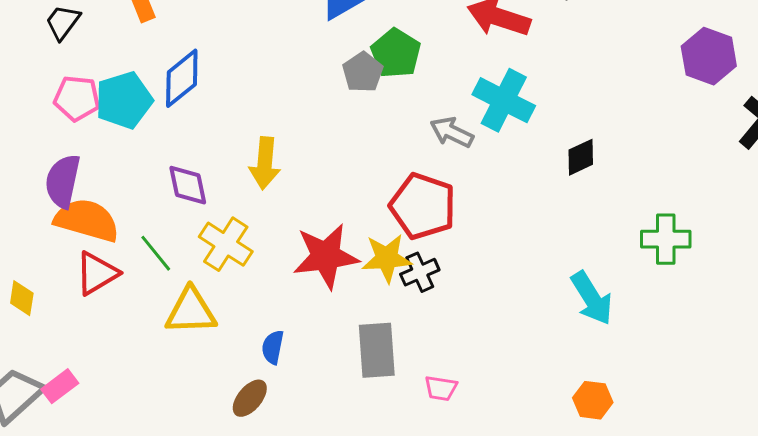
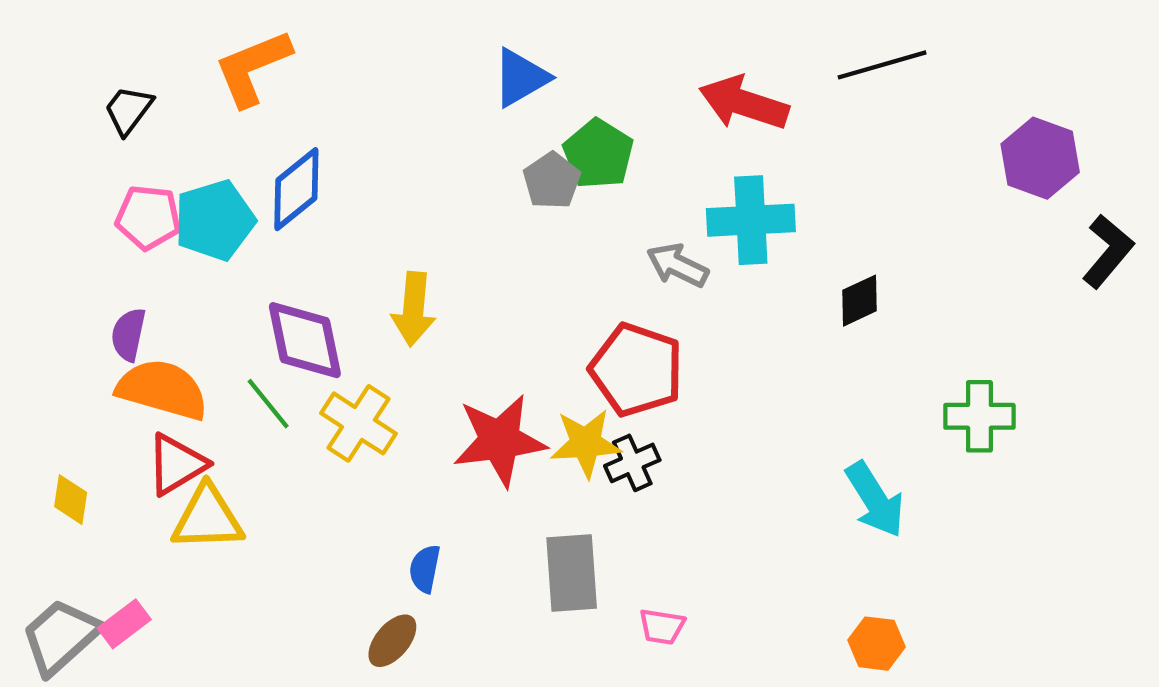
cyan cross: (504, 100) -> (751, 220), turned -30
purple semicircle: (63, 181) -> (128, 334), size x0.7
purple diamond: (188, 185) -> (305, 340), size x1.4
green line: (156, 253) -> (268, 404), moved
yellow triangle: (191, 311) -> (207, 518), moved

